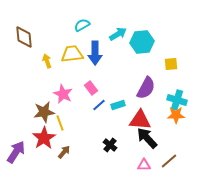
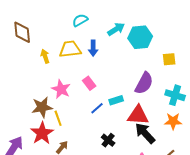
blue arrow: (95, 53) -> (93, 48), size x0.7
blue line: (99, 105) -> (97, 108), moved
orange star: (176, 115) -> (173, 121), moved

